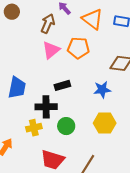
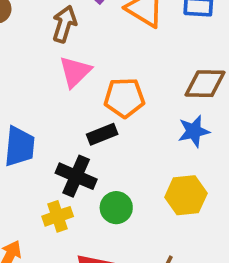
orange pentagon: (78, 48) -> (124, 98), moved
blue star: (102, 90) -> (194, 131), moved
black cross: (46, 107) -> (76, 176), turned 30

